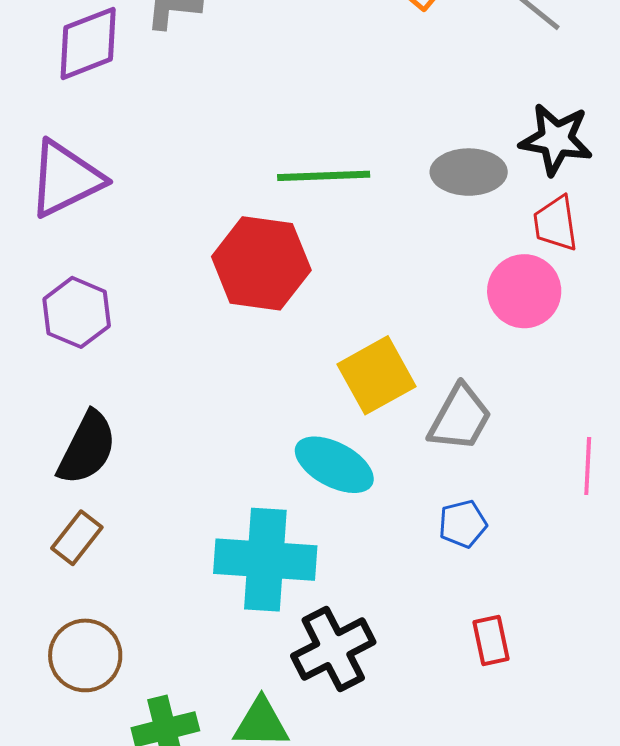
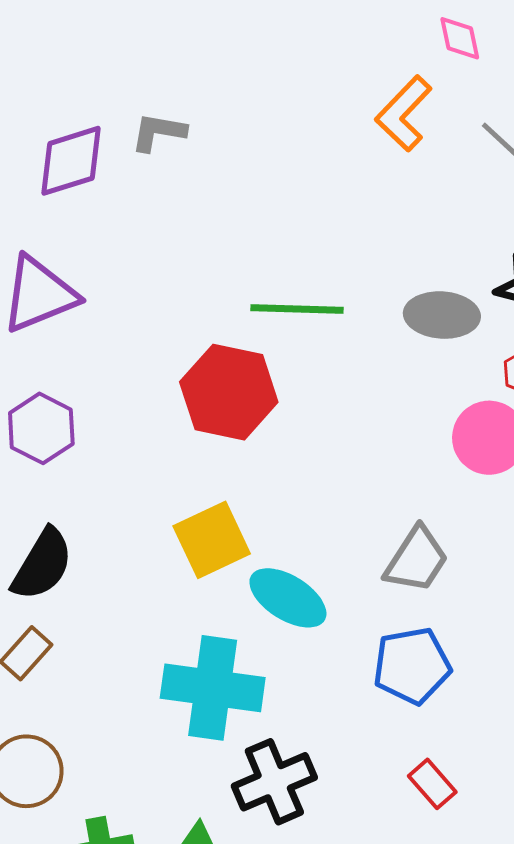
yellow square: (377, 375) -> (212, 540), moved
blue pentagon: (463, 524) -> (412, 666), size x1.6
red rectangle: (491, 641) -> (432, 784), turned -33

